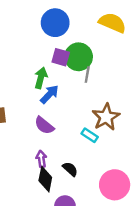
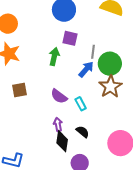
green circle: (79, 57) -> (110, 64), moved
blue arrow: (49, 94) -> (86, 69), moved
cyan rectangle: (90, 135) -> (81, 104), moved, turned 32

